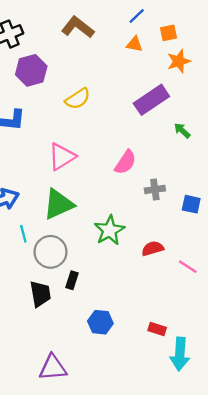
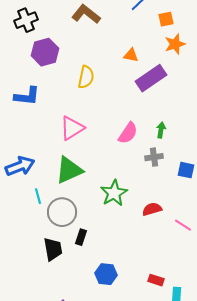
orange triangle: (134, 44) -> (131, 55), moved
yellow semicircle: (78, 99) -> (86, 77), turned -45
green arrow: (182, 130) -> (161, 130), moved, turned 56

